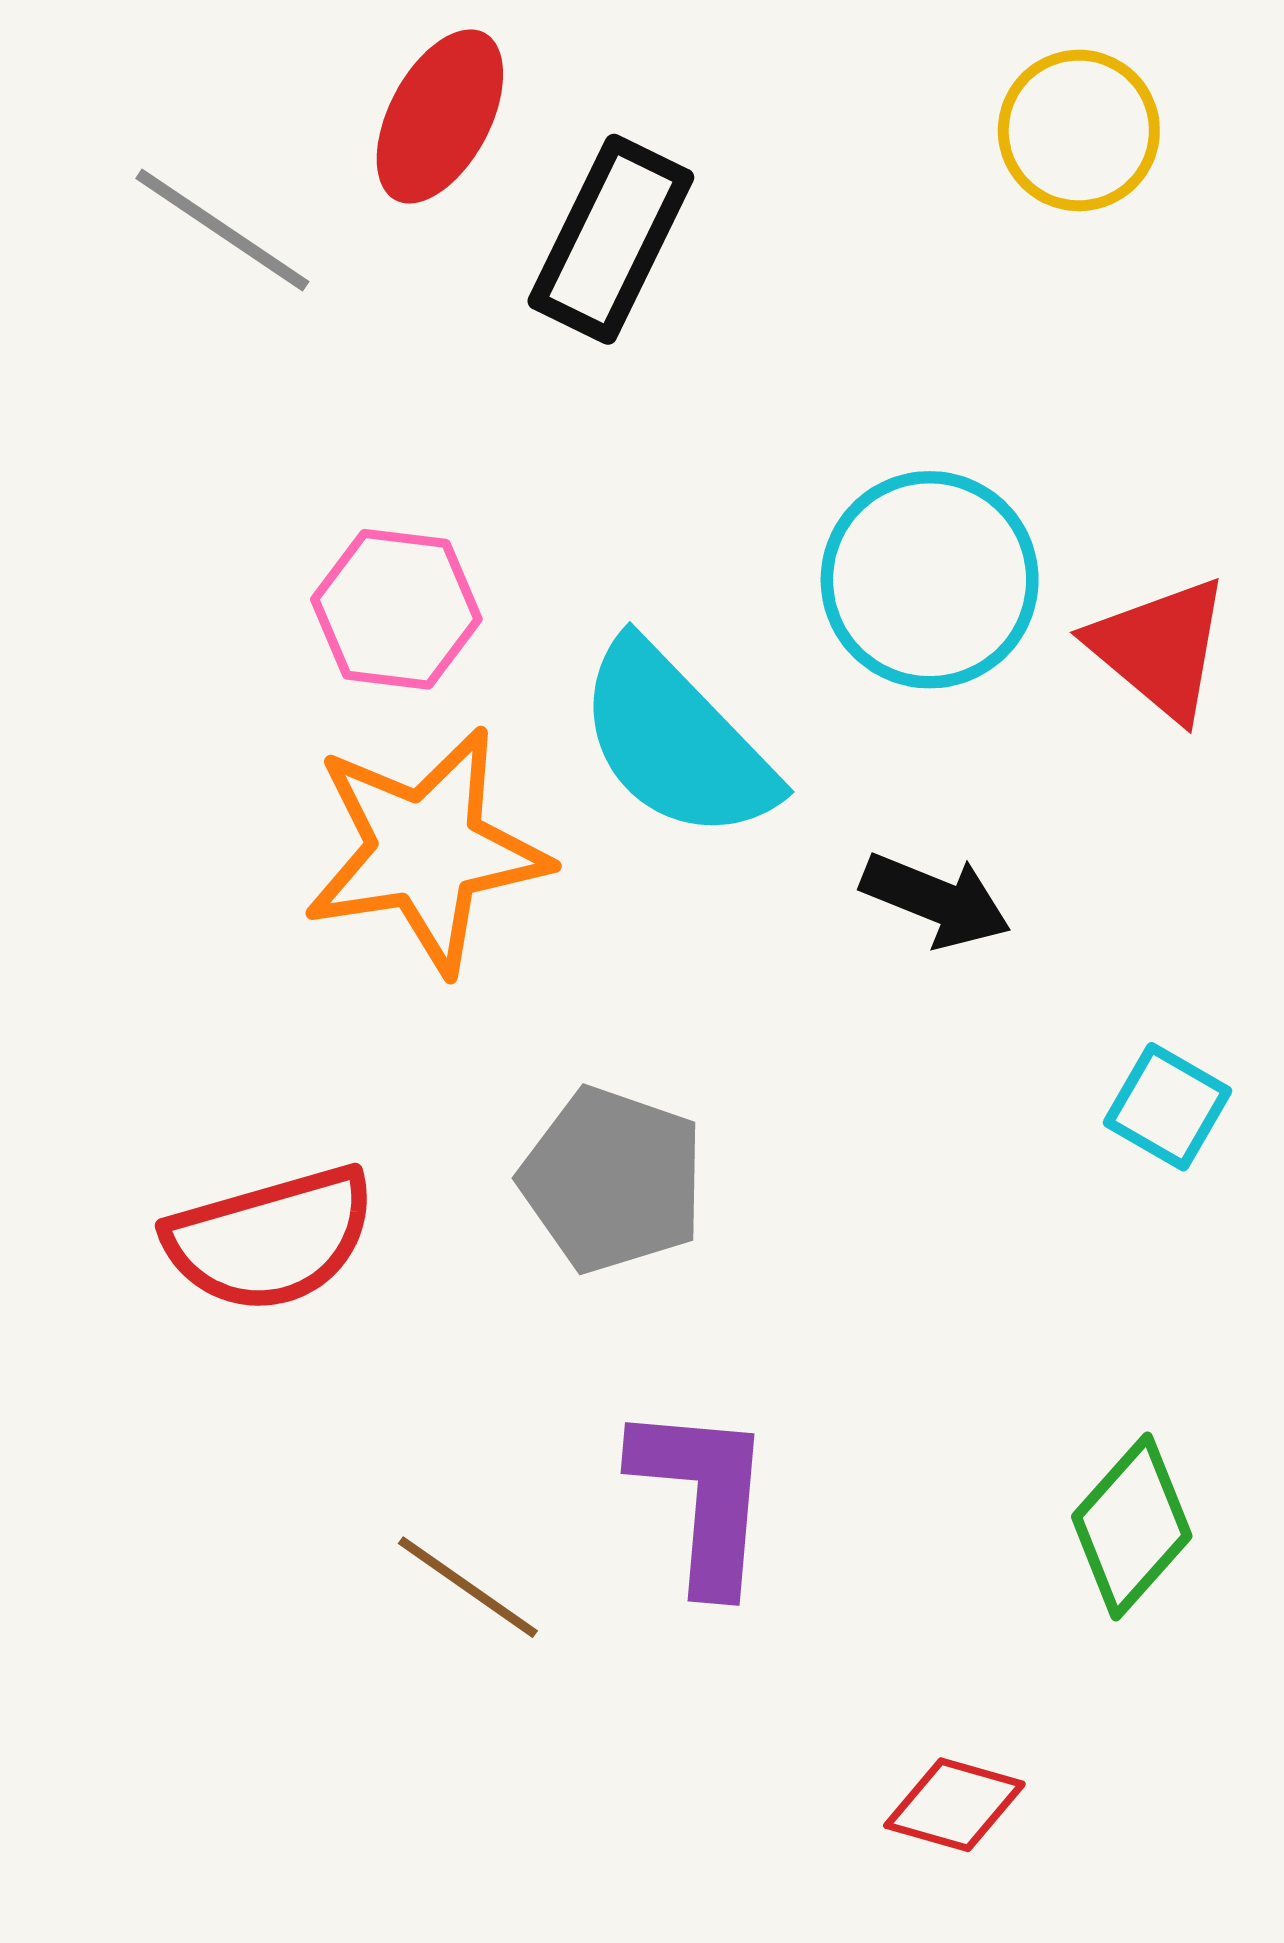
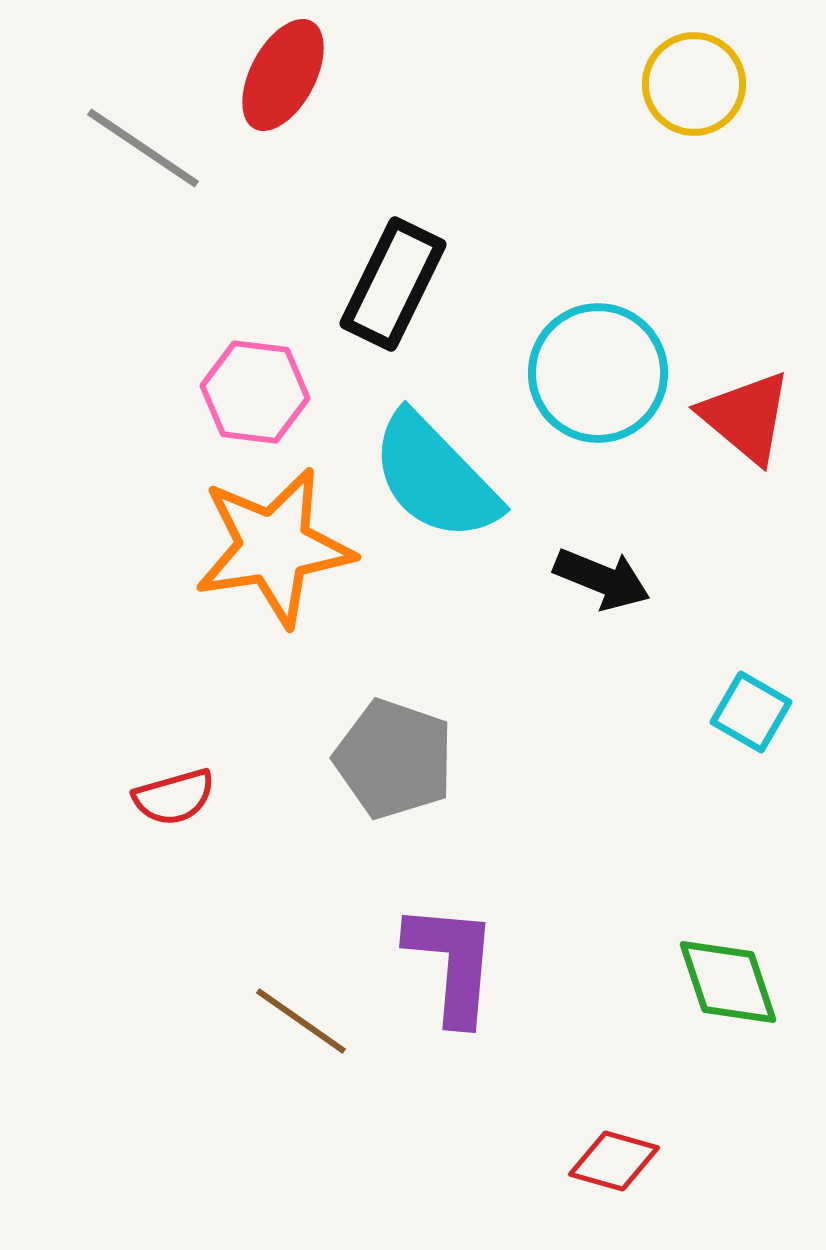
black rectangle: (611, 239) -> (393, 284), moved
red semicircle: (270, 1239) -> (174, 797), size x0.6
green diamond: (1132, 1526) -> (728, 982), turned -60

